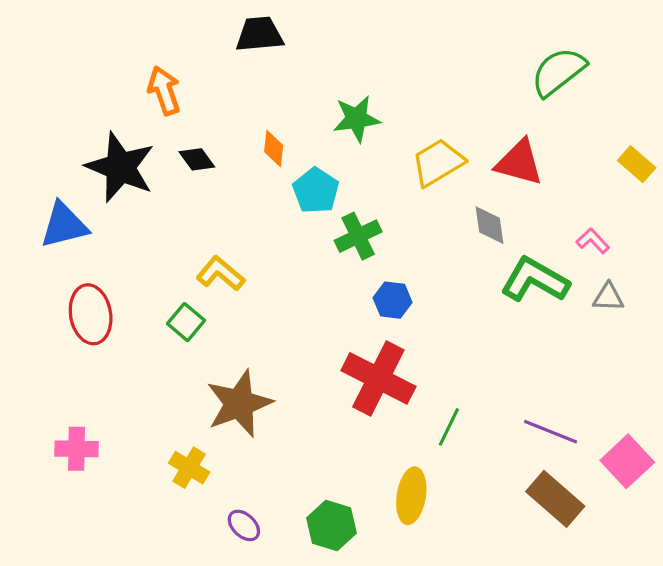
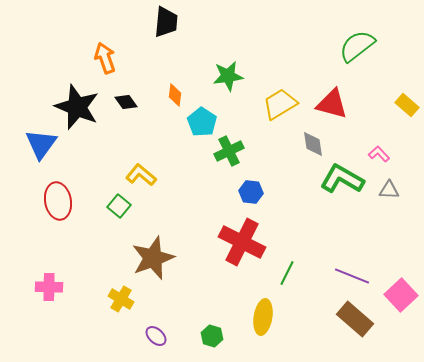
black trapezoid: (260, 34) -> (166, 22), turned 100
blue triangle: (64, 225) -> (41, 144), turned -40
green hexagon: (332, 525) -> (212, 336), size x0.7

